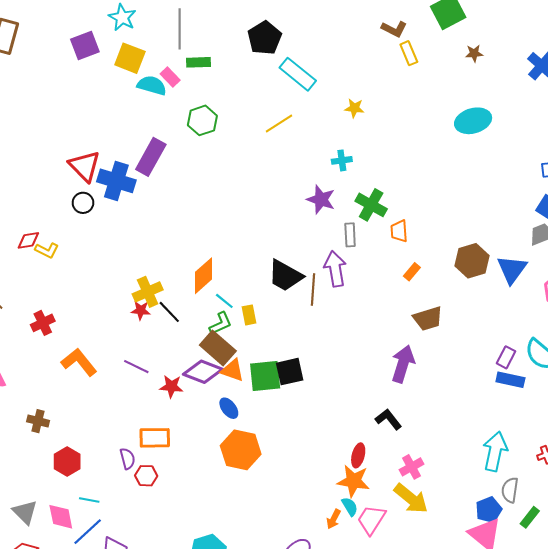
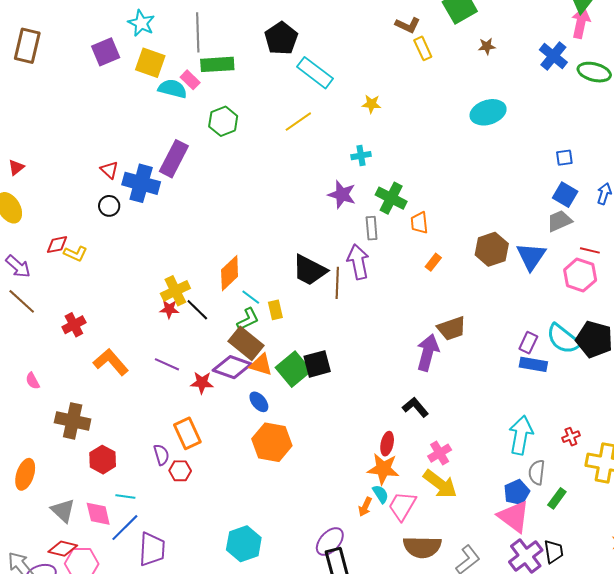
green rectangle: (198, 62) -> (217, 64), size x1.4
red triangle: (85, 166) -> (109, 170), size x0.6
brown trapezoid: (428, 319) -> (452, 328), moved
green square: (265, 376) -> (293, 369), turned -32
brown cross: (38, 421) -> (73, 421), size x1.6
orange rectangle: (155, 438) -> (187, 433), turned 68

